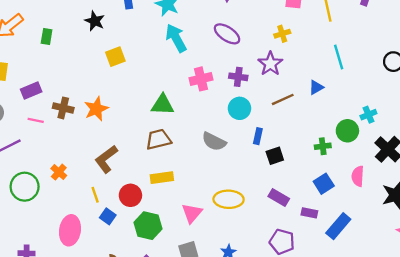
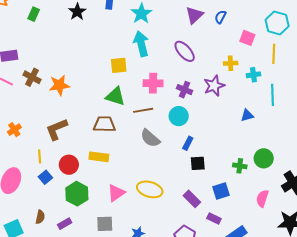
yellow square: (115, 57) -> (119, 65), moved
brown line: (283, 99) -> (143, 110), moved
cyan cross: (368, 115) -> (253, 75), moved
blue square: (324, 184) -> (221, 191), moved

